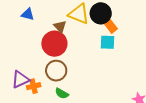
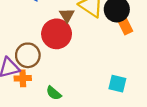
cyan square: (107, 42) -> (117, 84), moved
brown circle: (56, 71) -> (28, 55), moved

